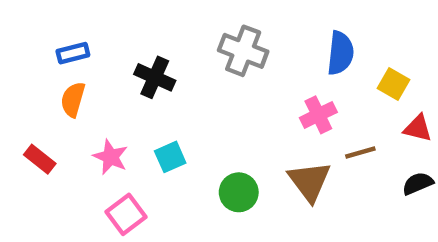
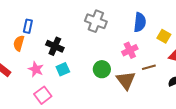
blue rectangle: (73, 53) -> (28, 26), moved, turned -64
black cross: (155, 77) -> (55, 46), moved
green circle: (239, 192) -> (102, 69), moved

